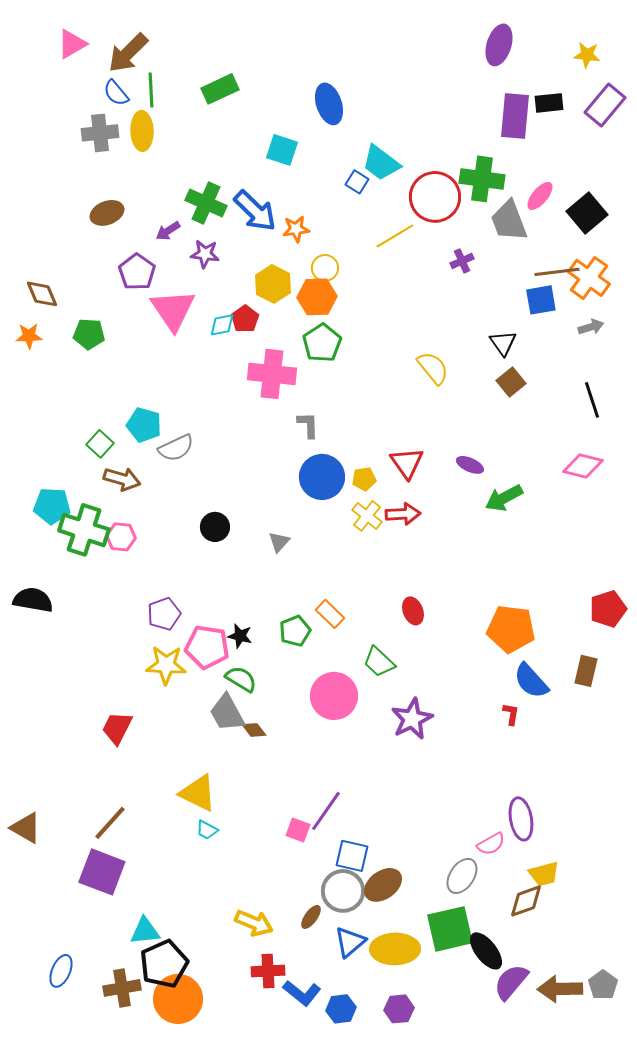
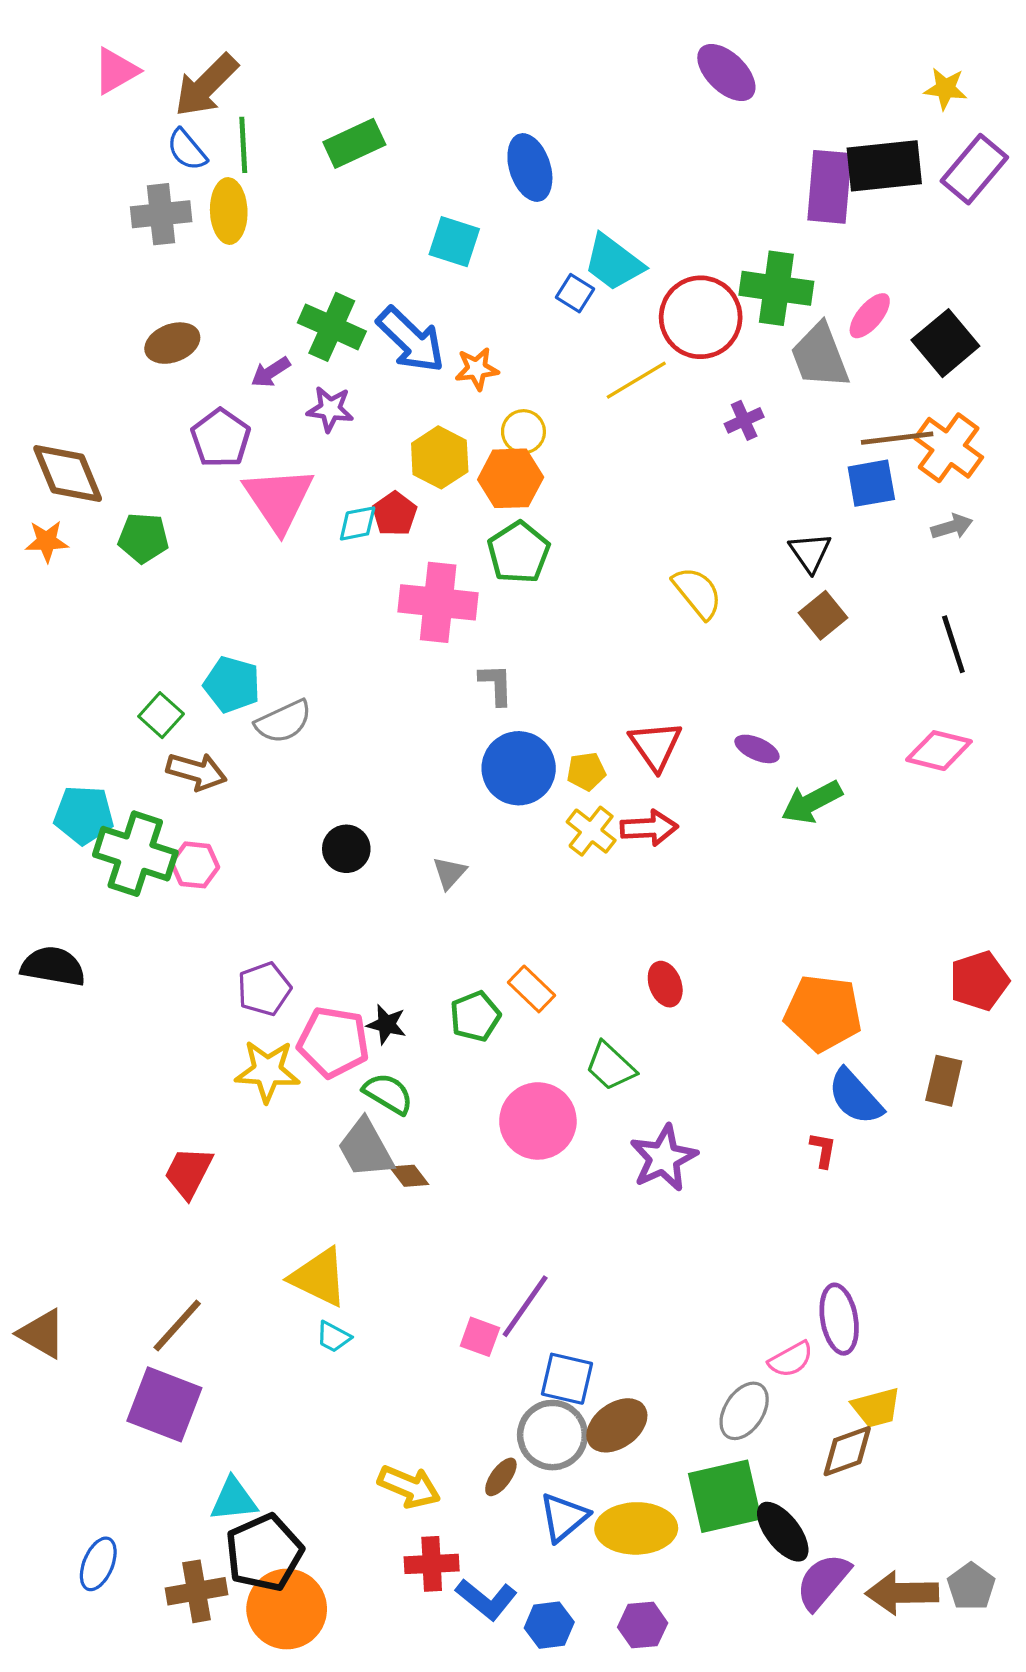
purple ellipse: (499, 45) -> (726, 72), moved, turned -63
black rectangle: (549, 103) -> (884, 166), size x1.6
brown diamond: (42, 294) -> (68, 474), size x1.4

